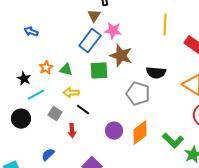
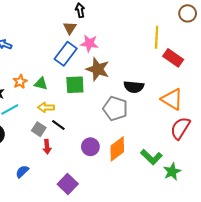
yellow line: (165, 25) -> (157, 37), moved
gray square: (55, 114) -> (39, 129), moved

